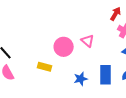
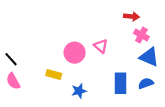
red arrow: (116, 14) -> (132, 16), turned 64
blue star: (81, 79) -> (79, 91), moved

